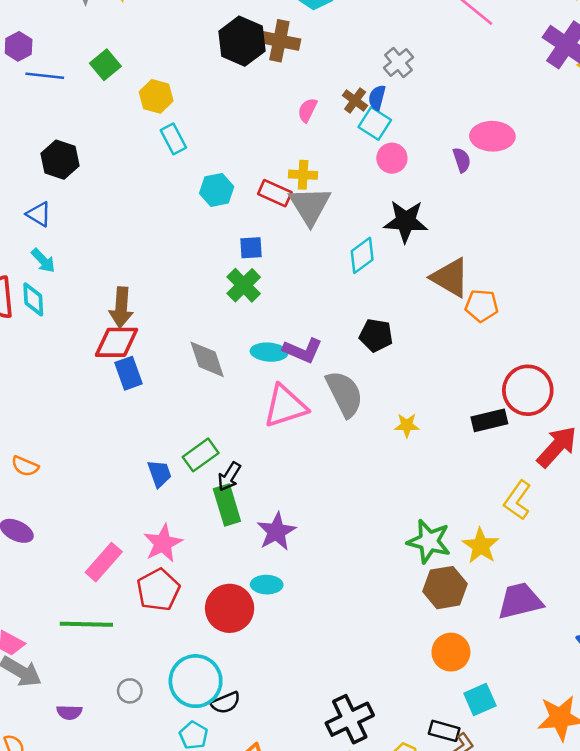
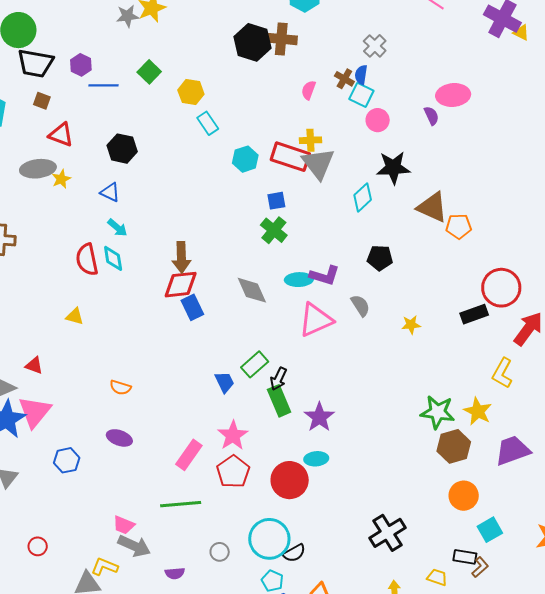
red rectangle: (275, 193) -> (290, 157), size x1.5
gray semicircle: (344, 394) -> (360, 305), size x0.6
black cross: (350, 719) -> (387, 533), moved

